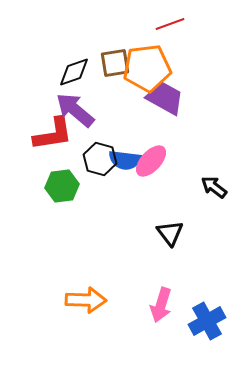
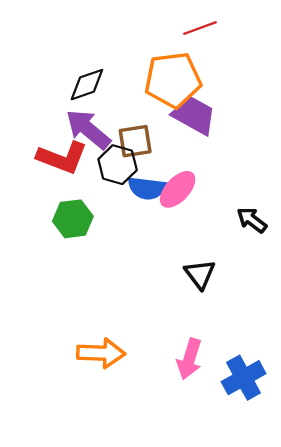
brown square: (115, 63) -> (135, 141), moved
red L-shape: (53, 134) -> (62, 158), turned 30
black hexagon: (100, 159) -> (118, 165), moved

